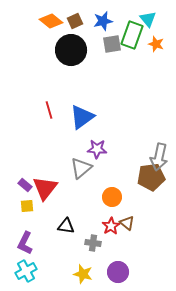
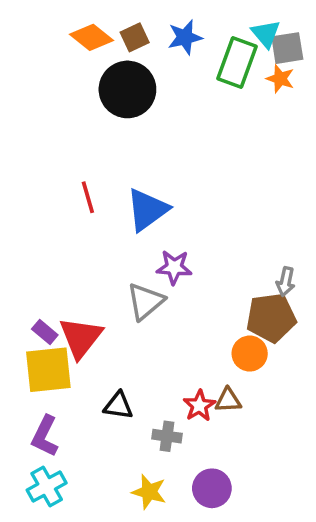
gray square: (112, 44) -> (287, 48), moved
gray arrow: (159, 157) -> (286, 282), size x0.6
orange circle: (112, 197) -> (250, 354), moved
yellow square: (27, 206) -> (48, 370), size x2.0
brown triangle: (127, 223) -> (228, 400), turned -42

